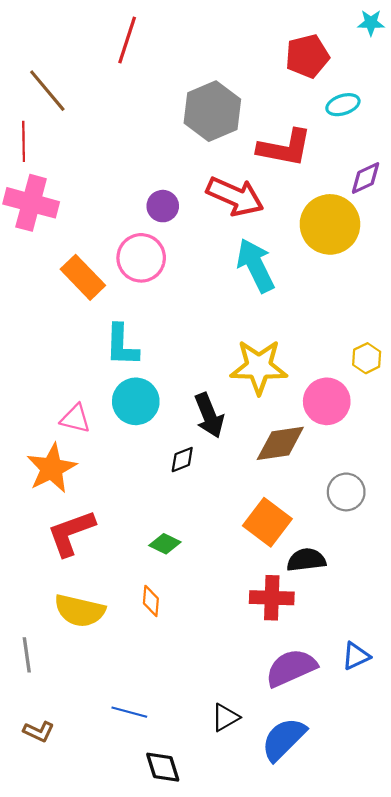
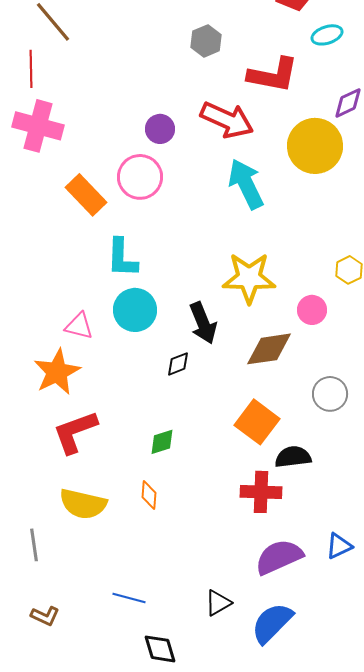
gray hexagon: (212, 111) -> (206, 41), size x0.6
pink circle: (327, 401) -> (312, 310), size x0.7
green diamond: (165, 544) -> (162, 442), turned -44

